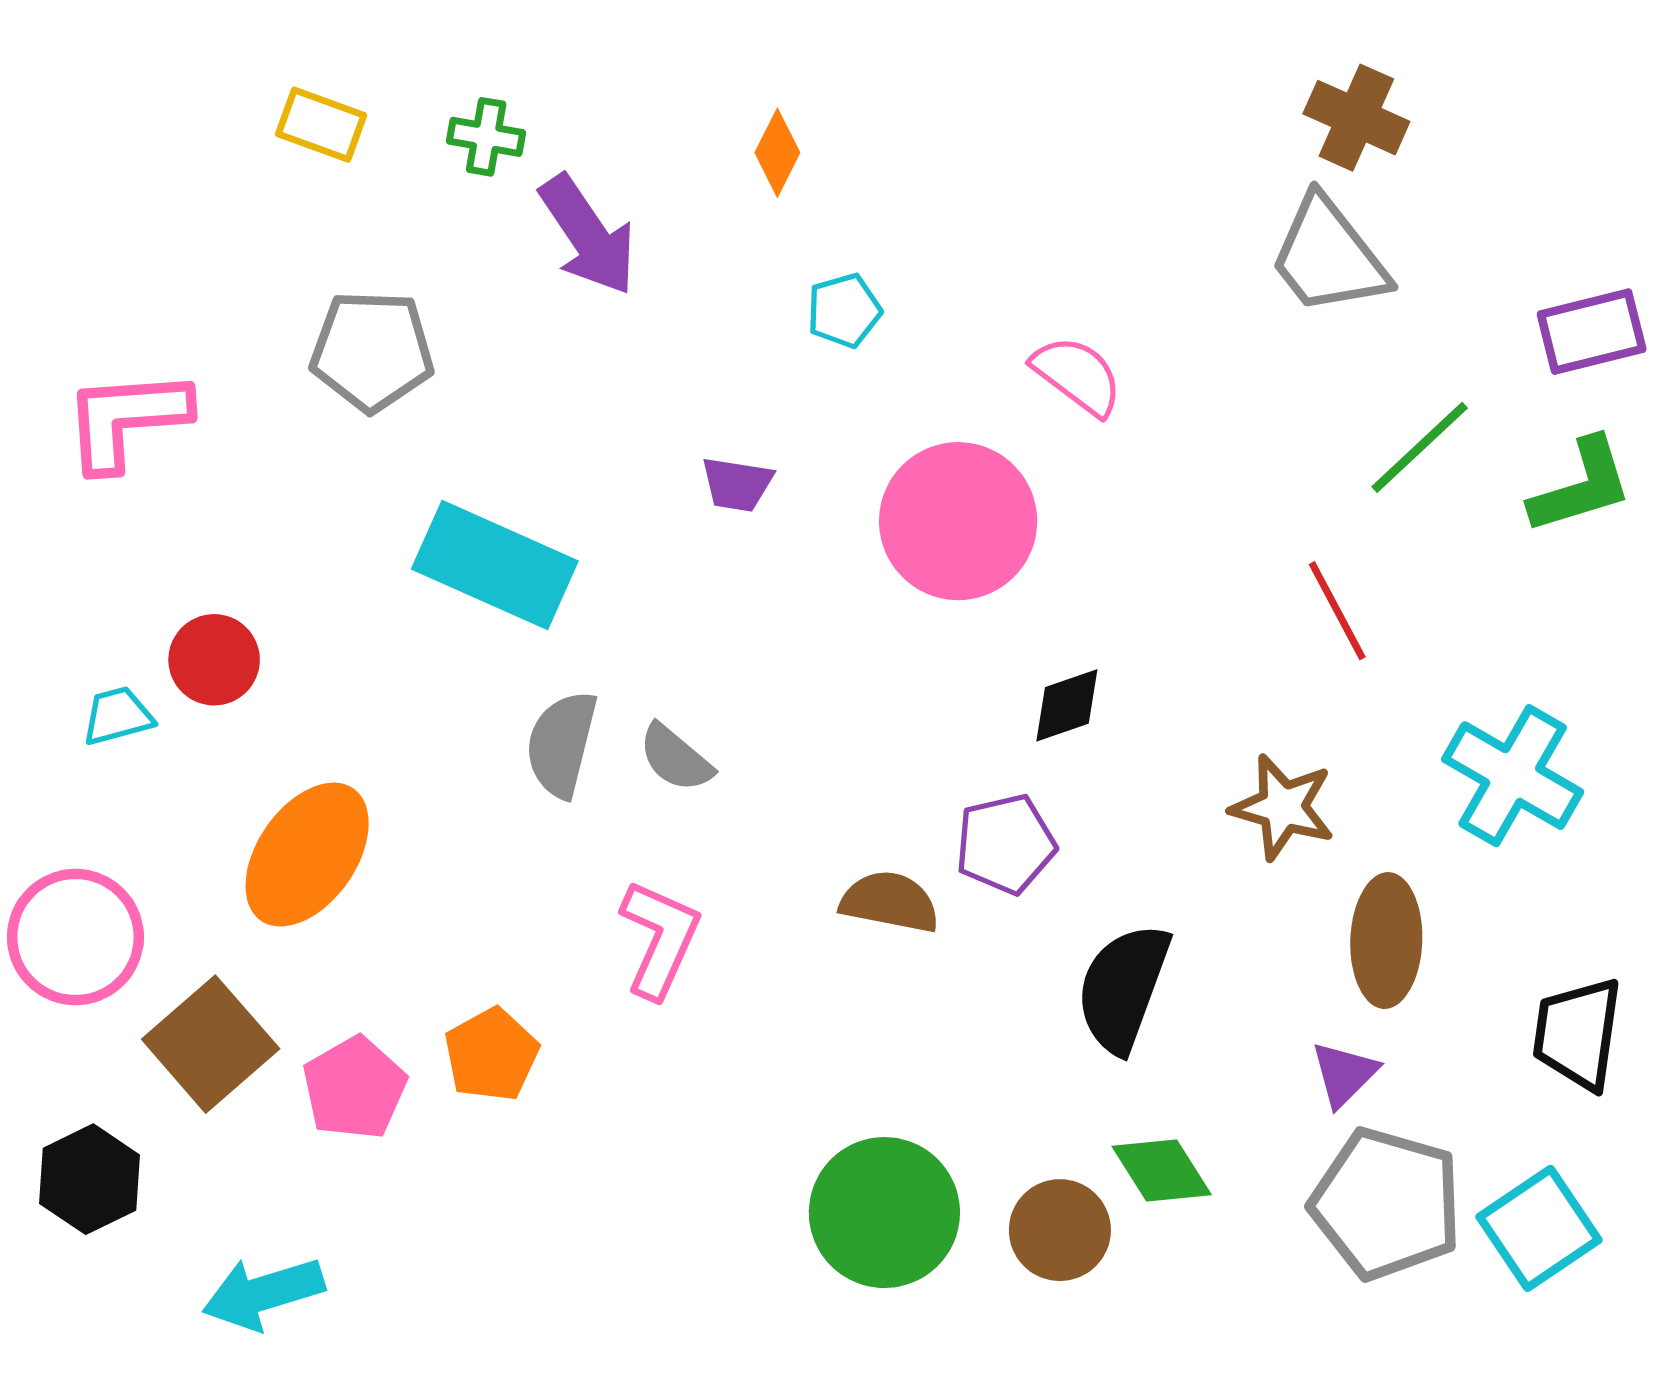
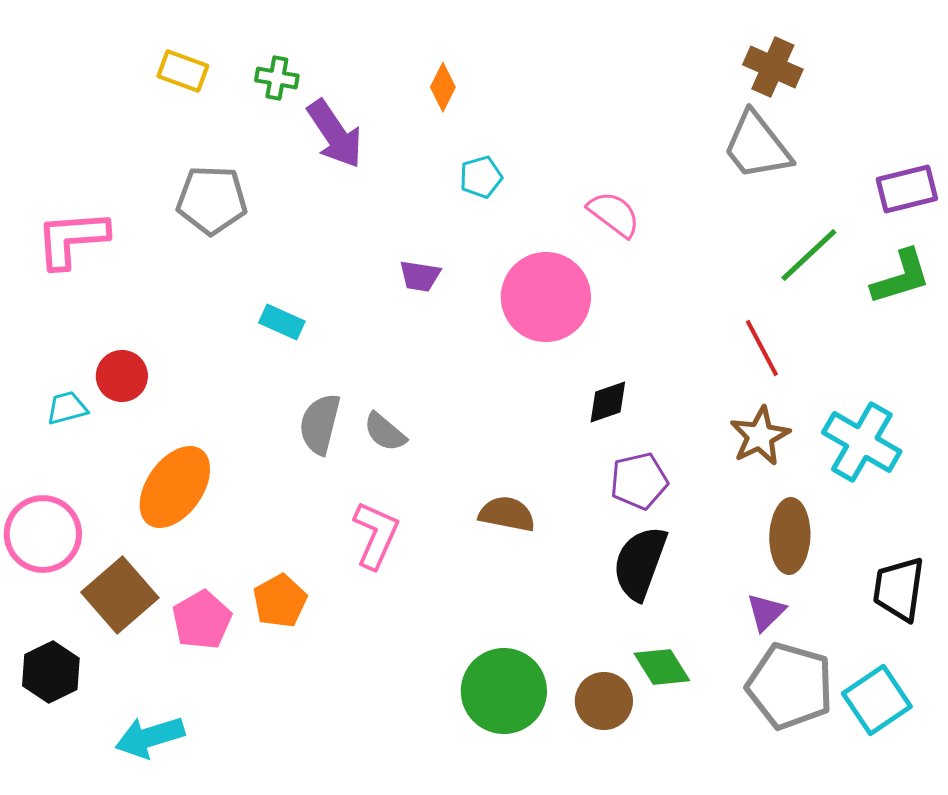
cyan rectangle: (495, 565) -> (282, 322), size x0.5
brown star: (1283, 807) -> (760, 436), moved, turned 30
purple pentagon: (1005, 844) -> (639, 481), moved

